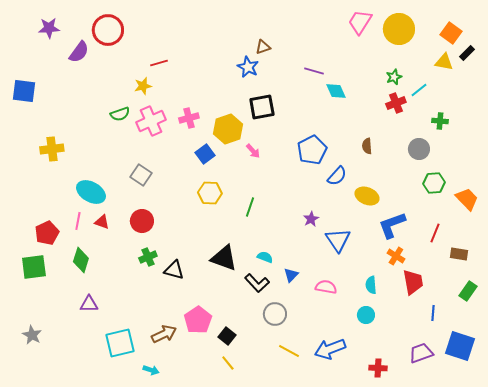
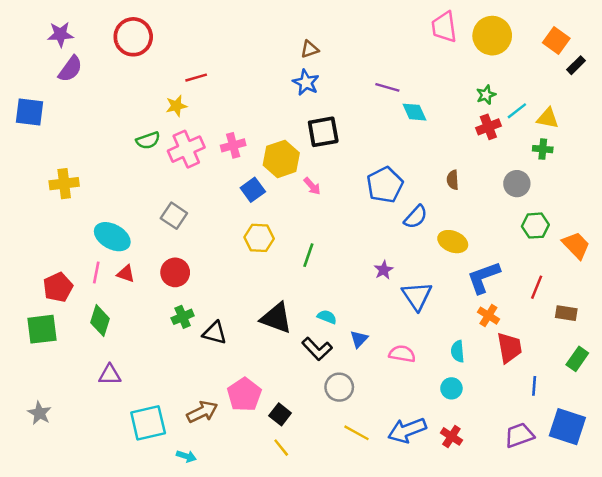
pink trapezoid: (360, 22) -> (444, 27), turned -40
brown triangle: (263, 47) -> (310, 49), moved
purple semicircle: (79, 52) -> (70, 69), moved
yellow triangle: (444, 62) -> (548, 118), moved
red cross: (378, 368) -> (451, 436), moved, turned 30

